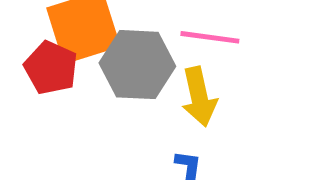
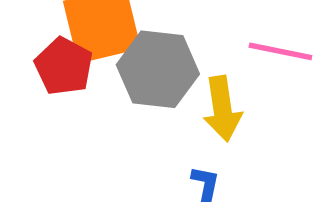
pink line: (210, 37) -> (280, 51), moved

